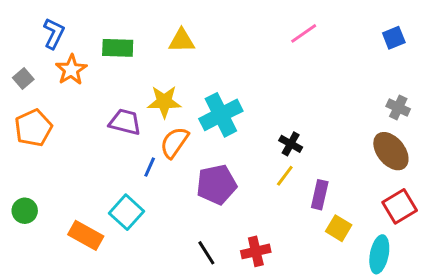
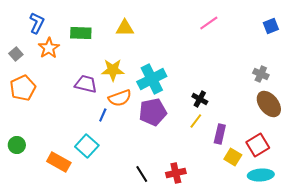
gray cross: (398, 108) -> (261, 74), moved
orange semicircle: (174, 142) -> (120, 98), turned -145
purple pentagon: (217, 185) -> (153, 112), moved
red square: (400, 206) -> (258, 145), moved
cyan ellipse: (379, 254) -> (261, 175), turned 75

